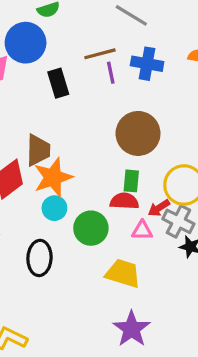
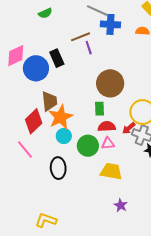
blue circle: (26, 43) -> (36, 68), moved
blue cross: (147, 64) -> (110, 24), moved
green rectangle: (131, 181) -> (99, 109), moved
pink triangle: (142, 230) -> (108, 143), moved
purple star: (132, 329) -> (121, 205), size x0.6

